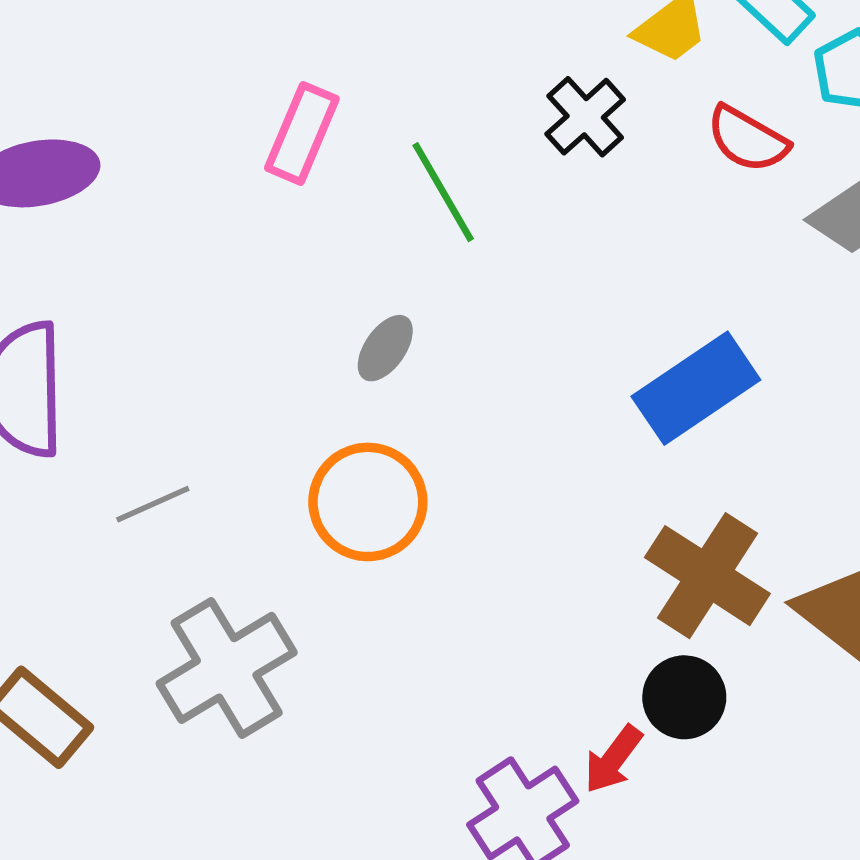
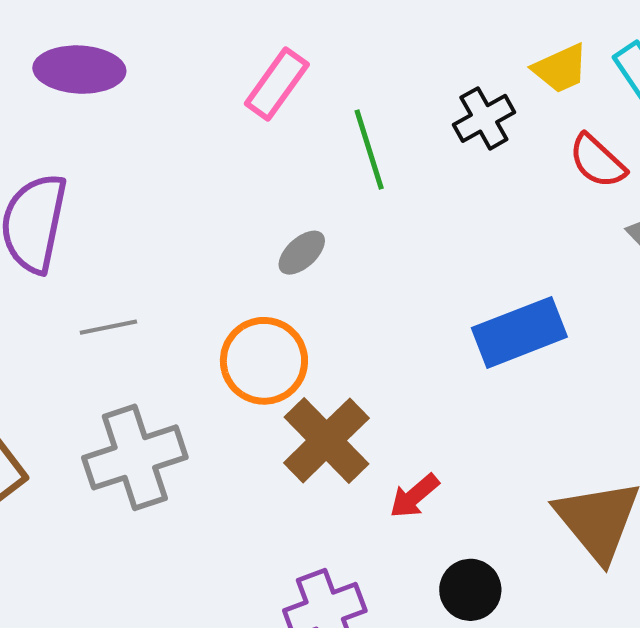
brown cross: (707, 576) -> (326, 440), moved
black circle: (684, 697) -> (470, 590), moved
red arrow: (613, 759) -> (414, 496), moved

